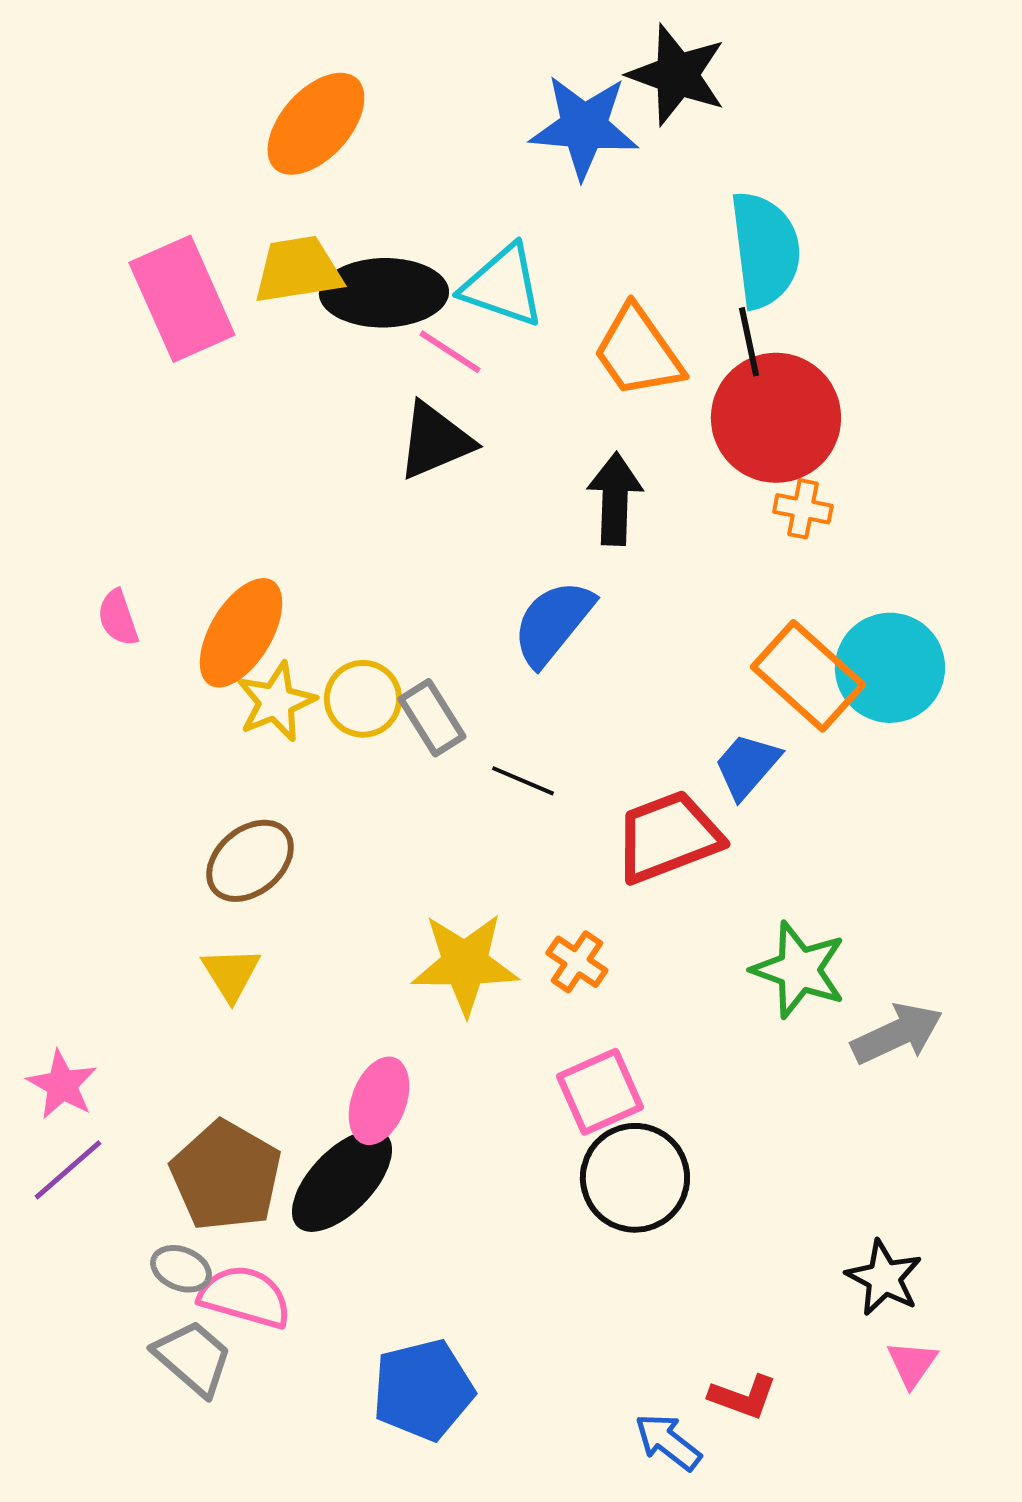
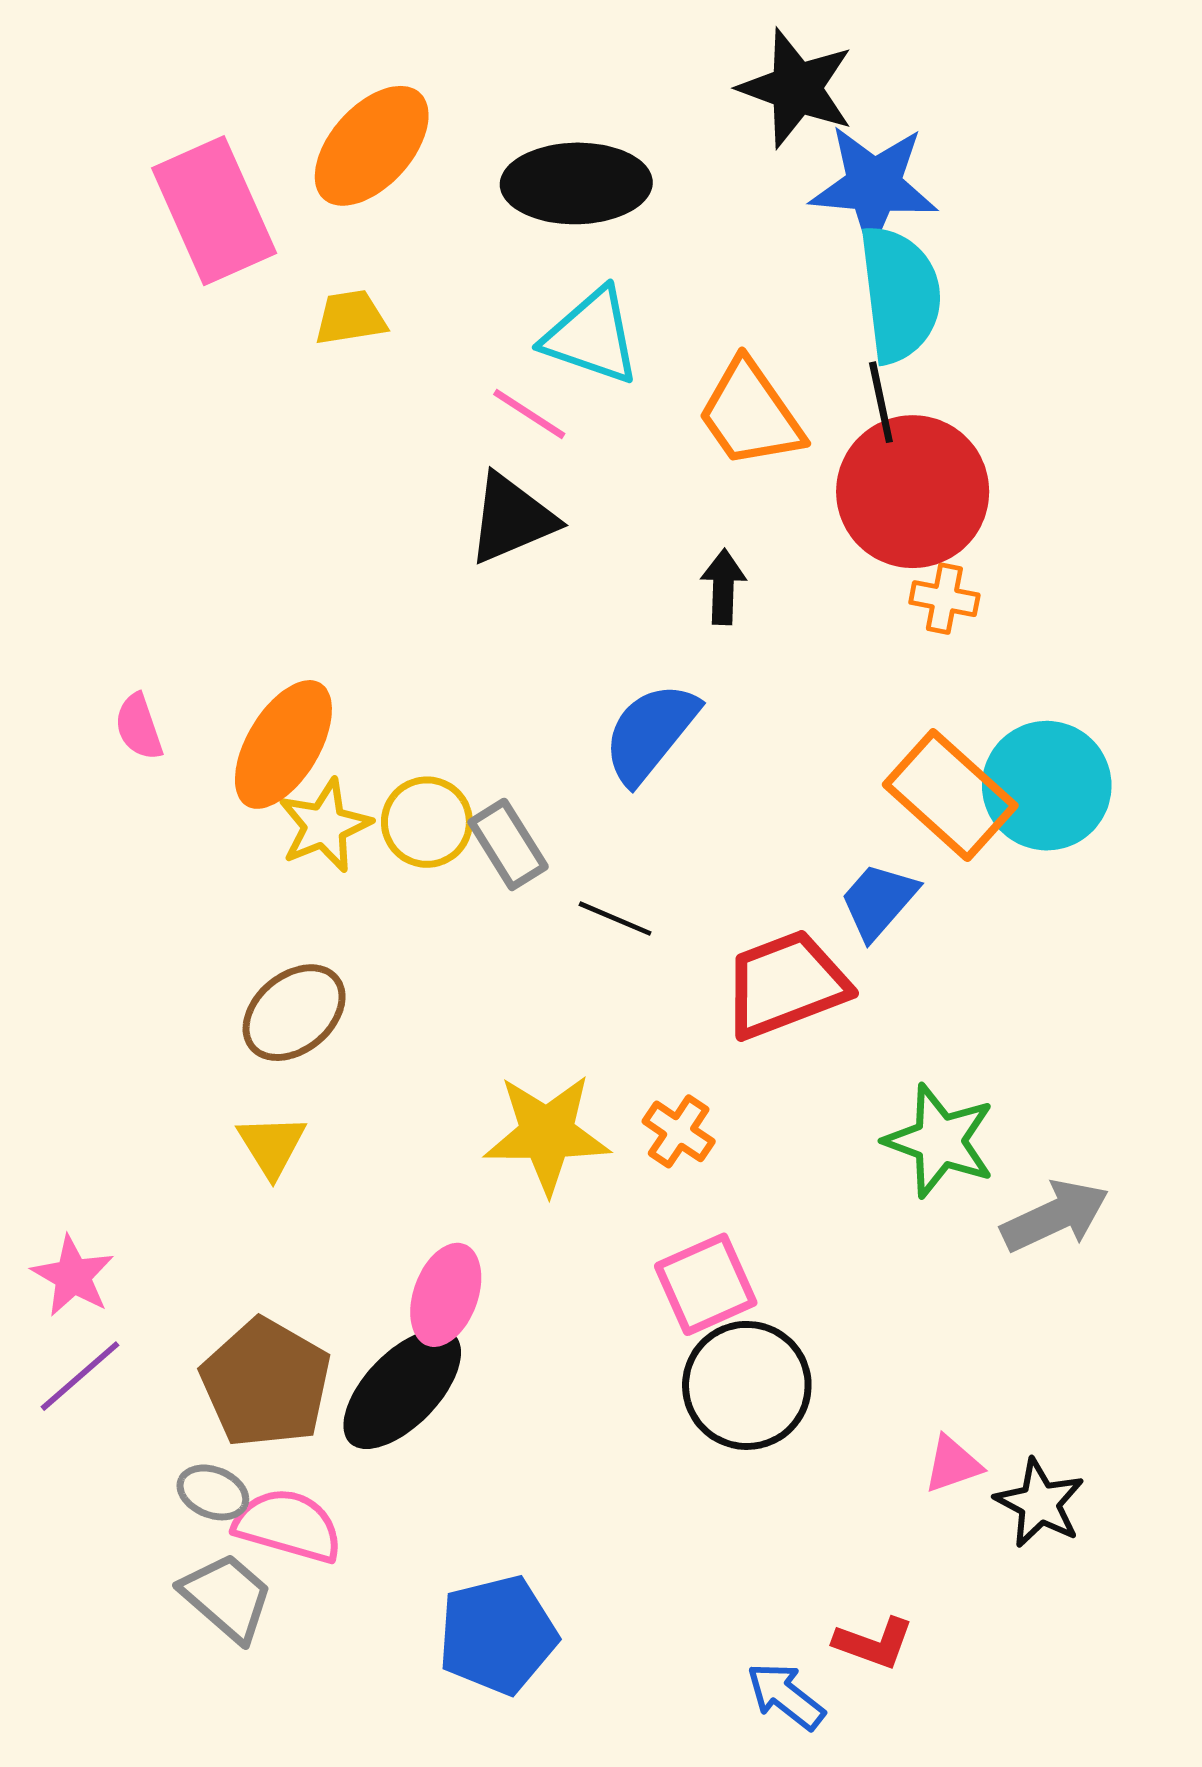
blue star: (584, 127) -> (874, 186), moved
yellow trapezoid: (298, 270) -> (350, 318), size x0.7
black ellipse: (384, 293) -> (576, 183), moved
pink rectangle: (182, 299) -> (214, 211), moved
black arrow: (615, 499) -> (723, 587), size x0.7
pink triangle: (912, 1364) -> (953, 1464), moved, turned 36

